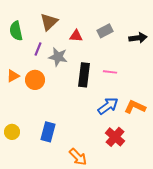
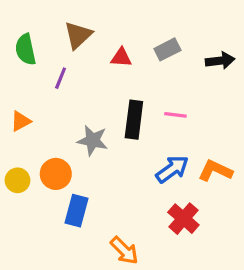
gray star: (58, 57) -> (92, 140), moved
orange circle: (35, 80) -> (56, 174), moved
yellow circle: (12, 132) -> (17, 180), moved

